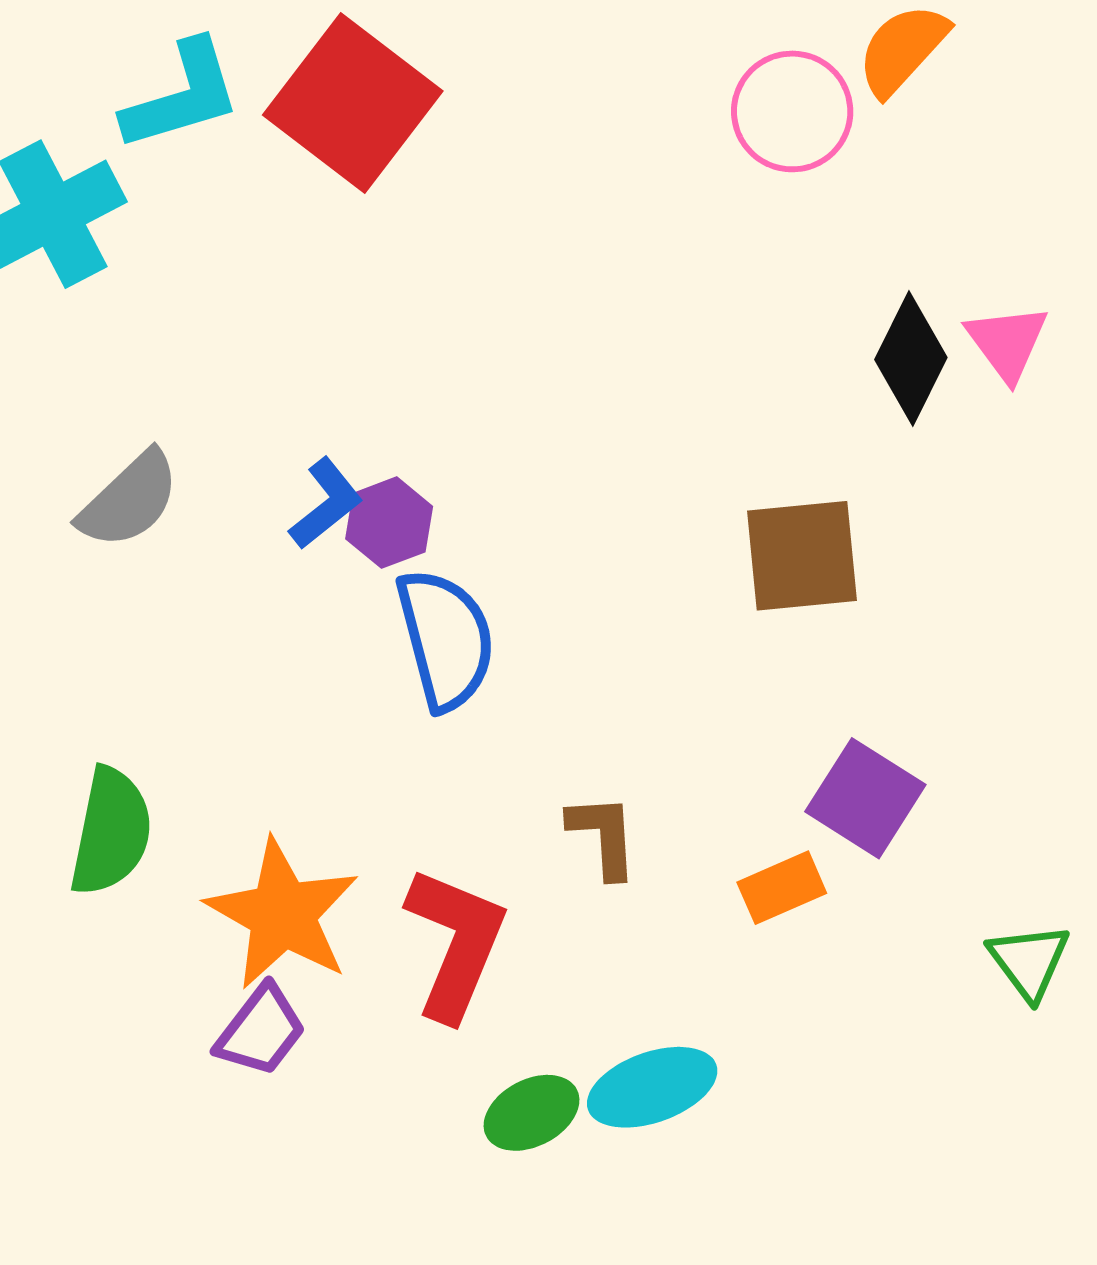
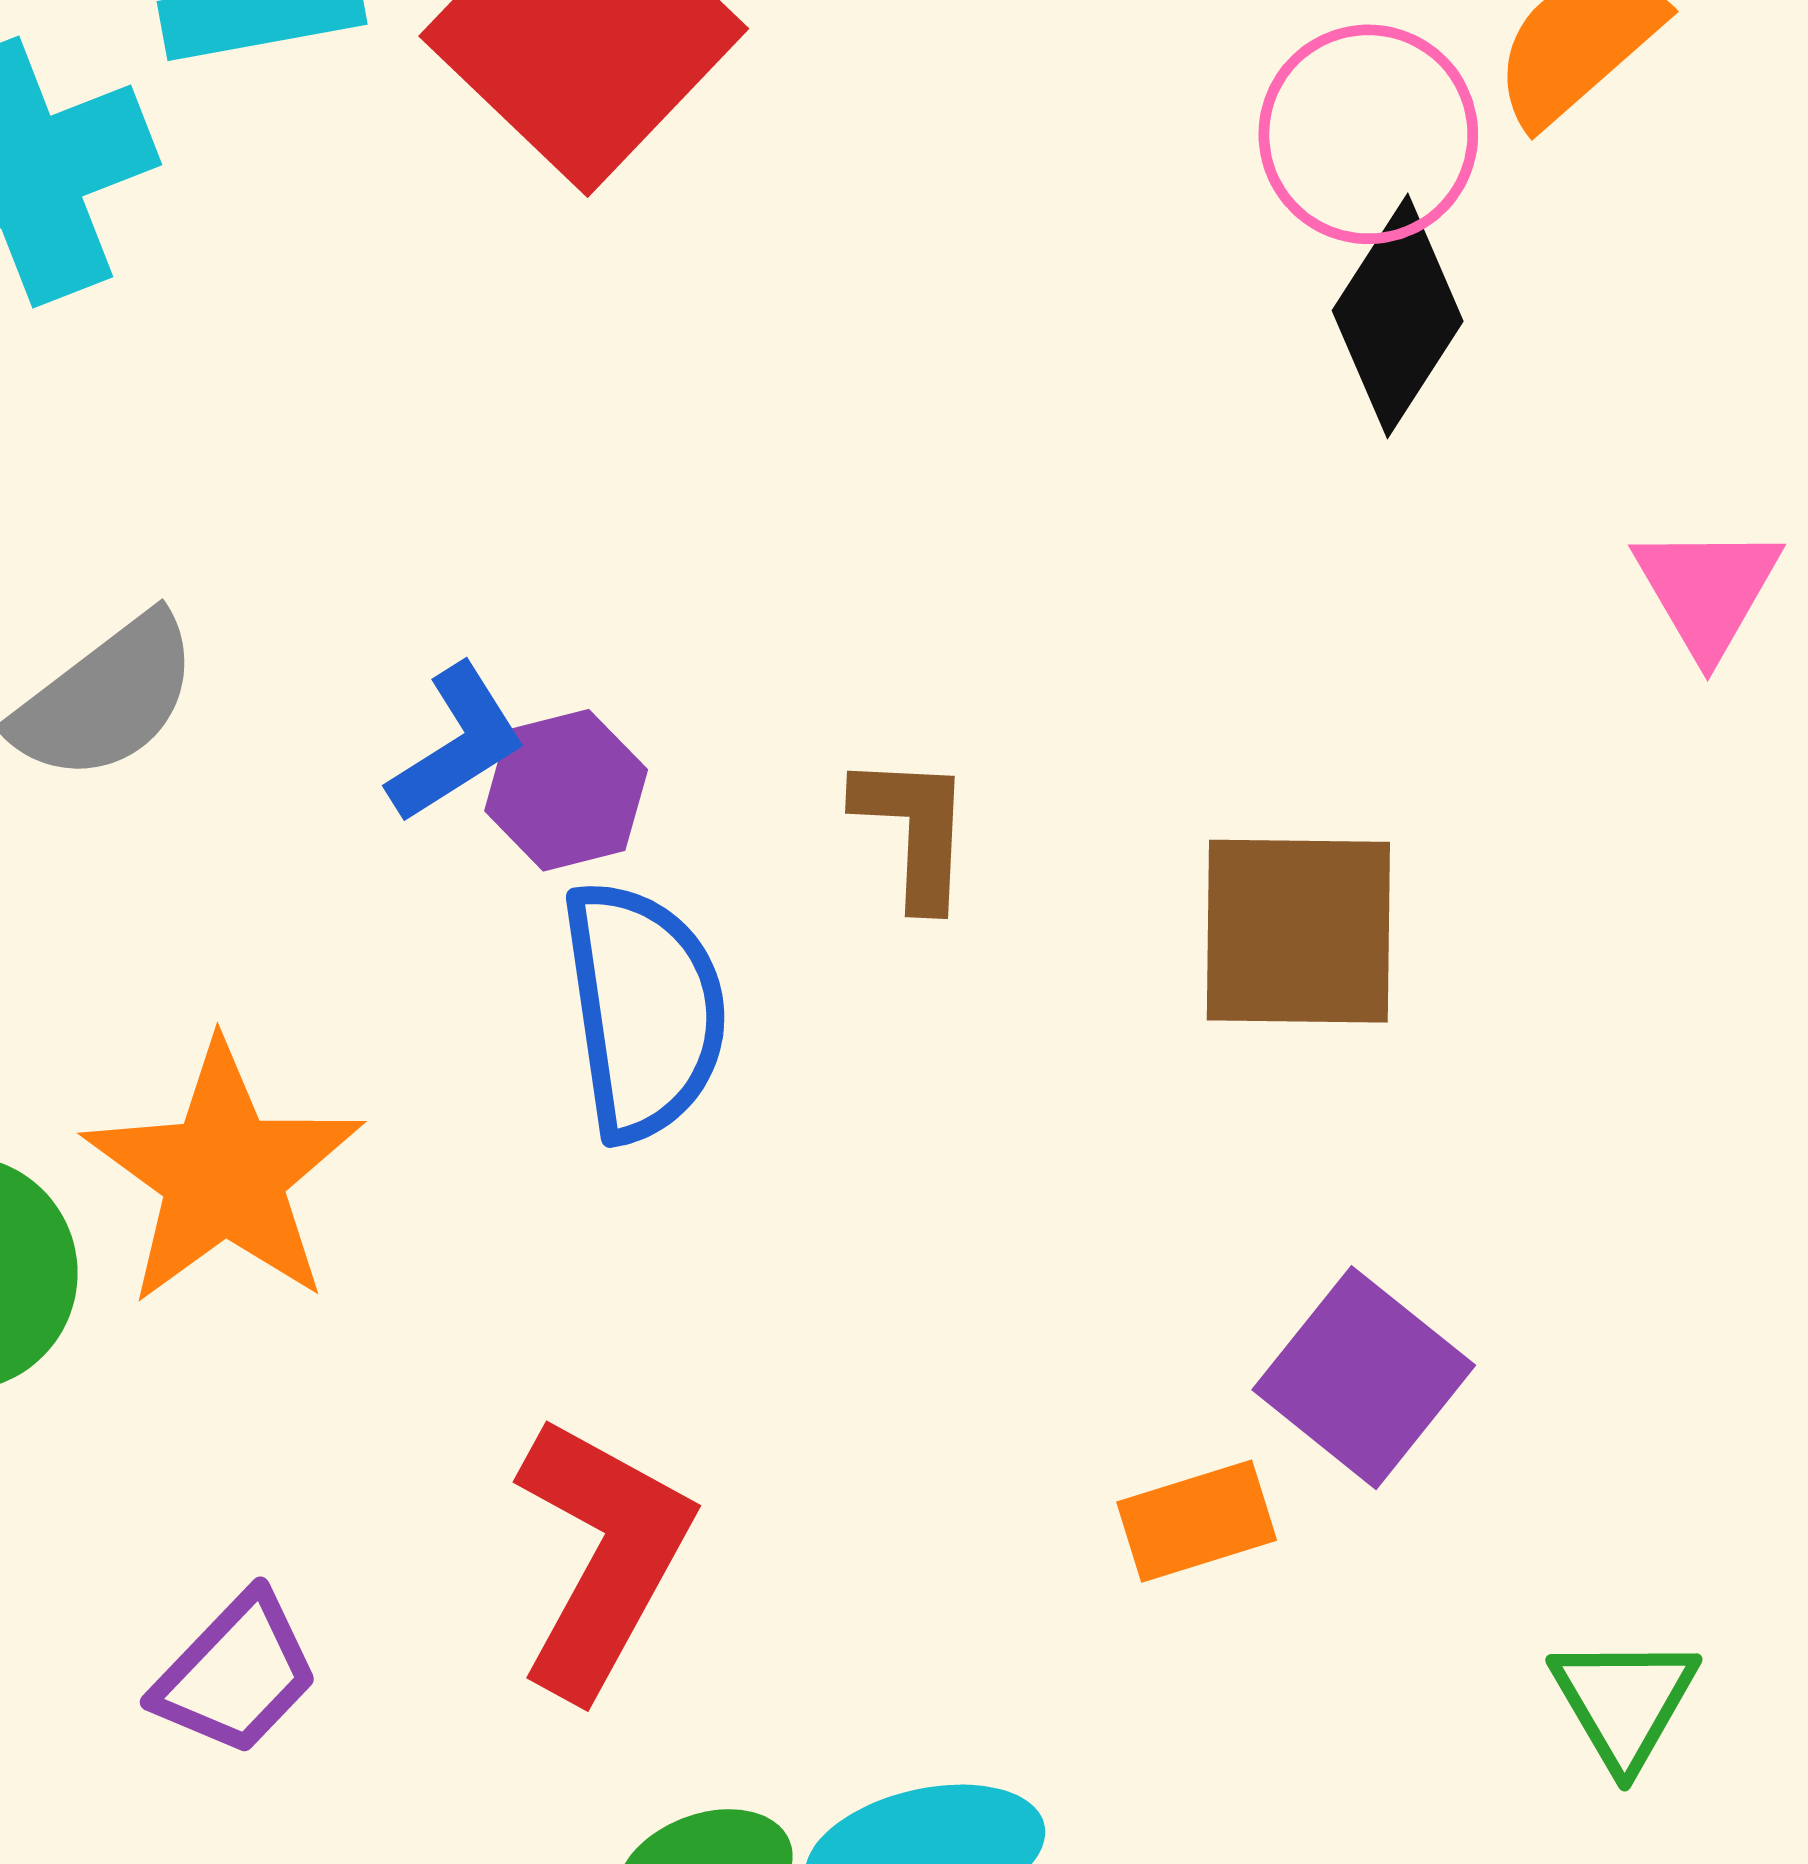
black diamond: (911, 359) -> (1398, 316), moved
brown L-shape: (603, 836) -> (914, 830), moved
orange star: (283, 914) -> (224, 1174), moved

